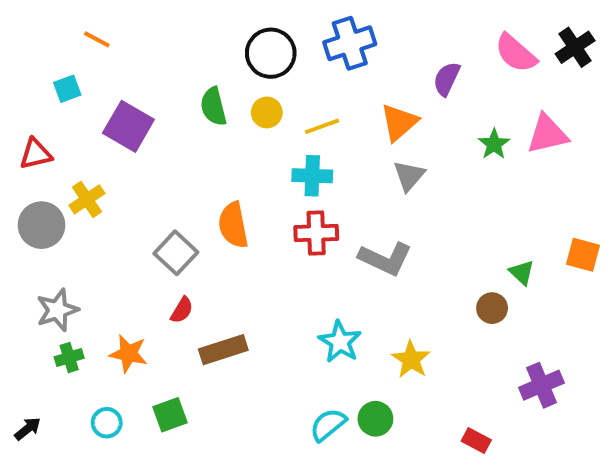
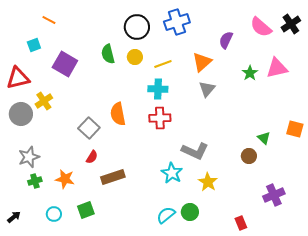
red triangle: (36, 154) -> (18, 78), size x1.4
gray L-shape: (385, 259) -> (195, 151), moved
red rectangle: (476, 440) -> (241, 223), turned 40

